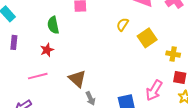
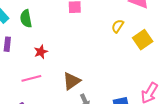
green semicircle: (53, 25) -> (26, 19), moved
brown triangle: (77, 79) -> (72, 81), turned 42

